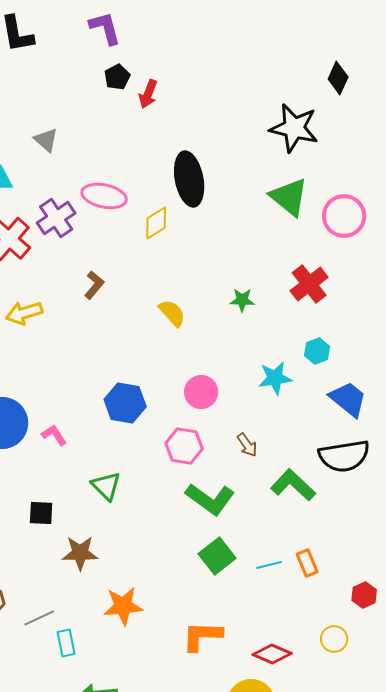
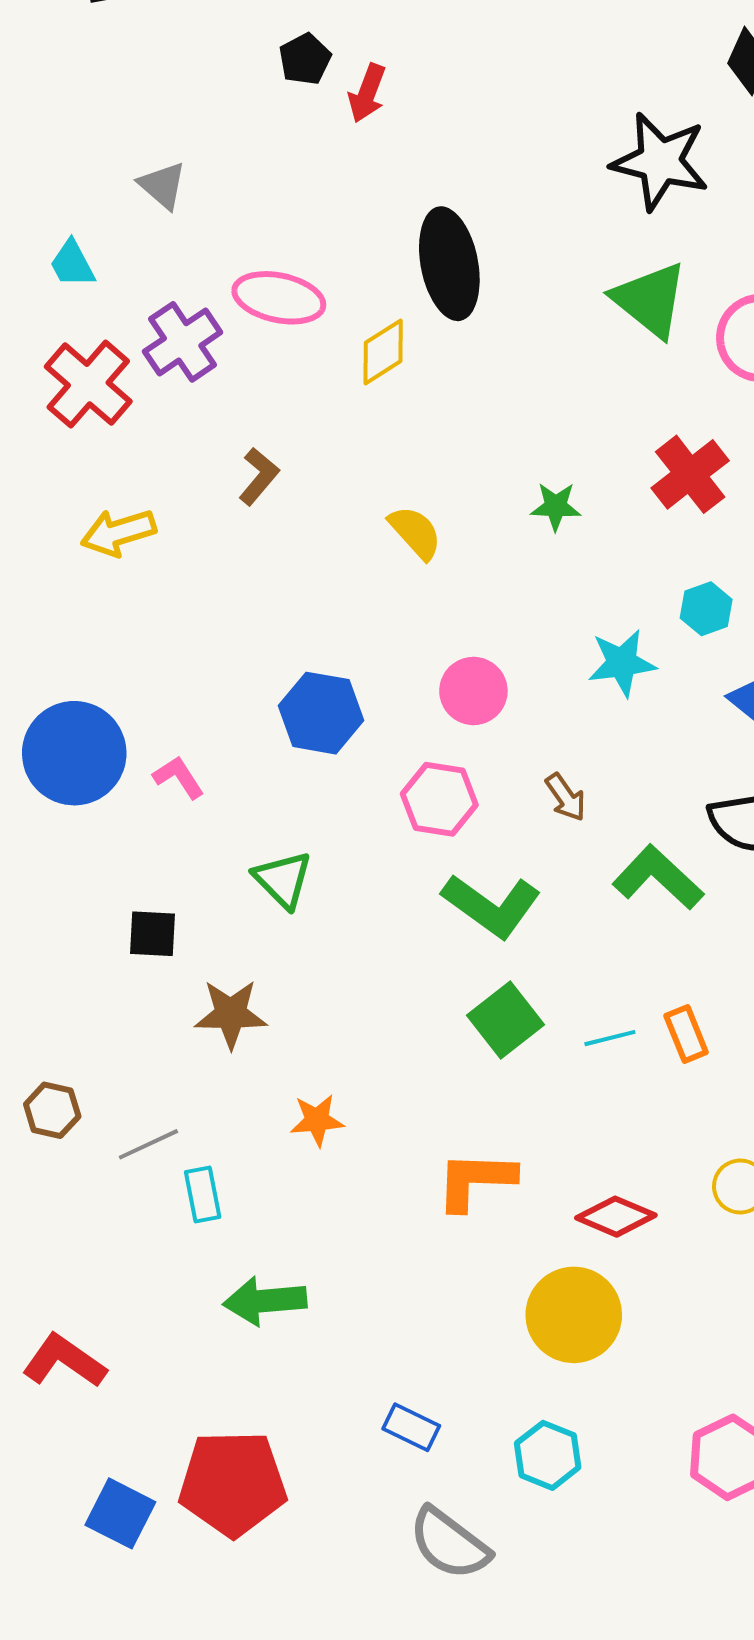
orange star: (123, 606) -> (317, 1120), size x0.7

